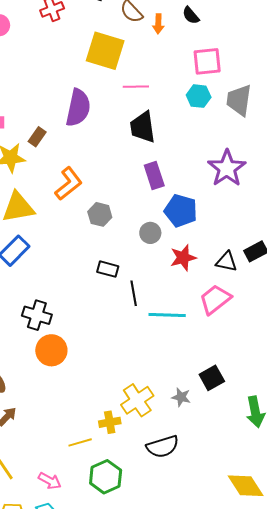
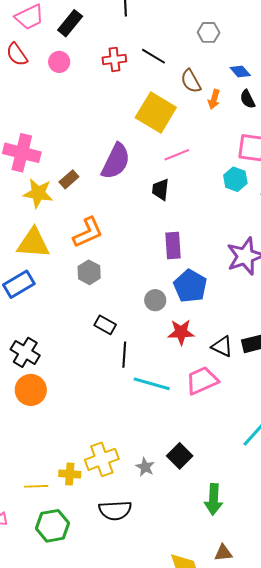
pink line: (136, 87) -> (177, 155), turned -35
black trapezoid: (143, 127) -> (161, 189), moved, size x0.7
gray hexagon: (100, 214) -> (89, 272), moved
black square: (212, 378) -> (180, 456), turned -30

